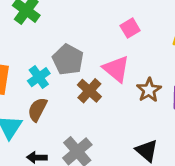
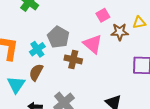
brown star: (149, 90) -> (120, 32), moved, turned 30
brown cross: (89, 91) -> (73, 59), turned -30

